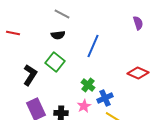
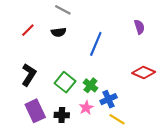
purple semicircle: (138, 23) -> (139, 27), moved
red line: (13, 33) -> (28, 30), moved, turned -56
green square: (55, 62) -> (65, 82), moved

